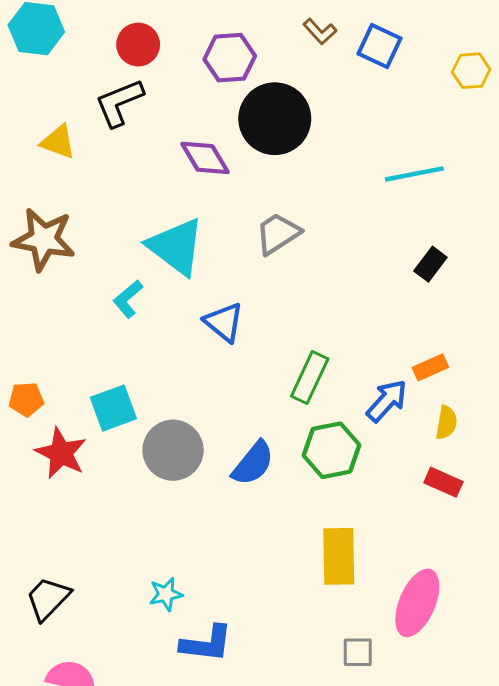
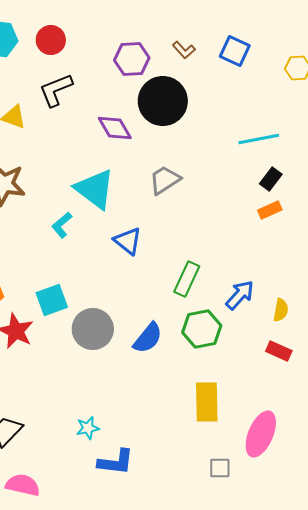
brown L-shape: (320, 31) -> (184, 50), moved
red circle: (138, 45) -> (51, 40), moved
black rectangle: (430, 264) -> (271, 179), moved
orange rectangle: (430, 367) -> (270, 210), moved

